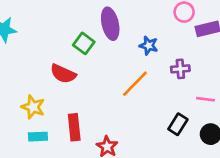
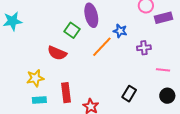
orange line: (135, 84) -> (102, 47), moved
yellow star: (33, 107) -> (35, 78), turned -30
black rectangle: (178, 124) -> (129, 94), moved

